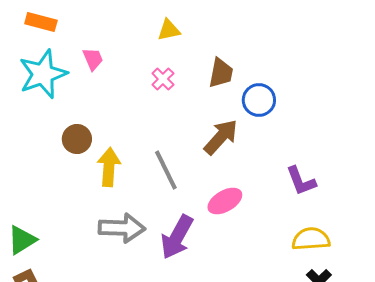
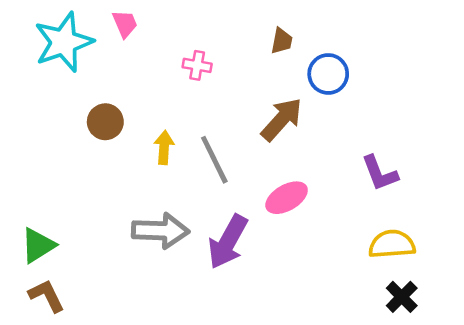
brown trapezoid: (221, 73) -> (282, 41), size x0.7
pink cross: (163, 79) -> (197, 65), moved, turned -35
yellow arrow: (109, 167) -> (164, 147), moved, size x0.7

